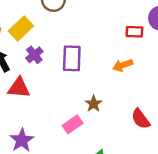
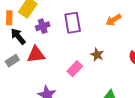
purple cross: (34, 55) -> (43, 26), turned 32
pink rectangle: (73, 124) -> (75, 69), moved

